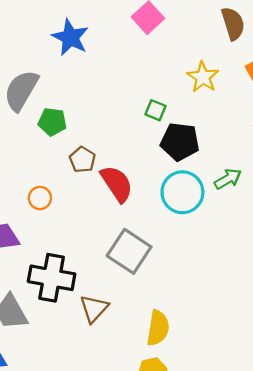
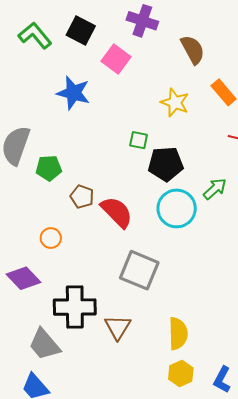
blue star: (70, 37) -> (73, 93), moved

